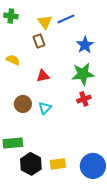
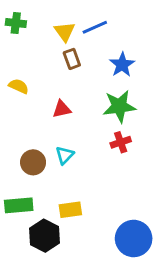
brown rectangle: (39, 41) -> (72, 59), moved
brown circle: (23, 104) -> (33, 162), moved
yellow rectangle: (58, 164) -> (70, 210), moved

